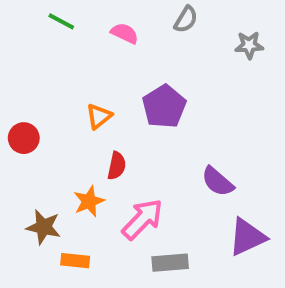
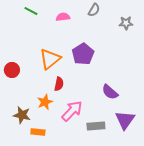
pink semicircle: (125, 33) -> (63, 17), turned -32
orange triangle: (99, 116) -> (50, 59), size x1.6
purple triangle: (247, 237) -> (125, 120), turned -30
gray rectangle: (170, 263) -> (96, 126), moved

